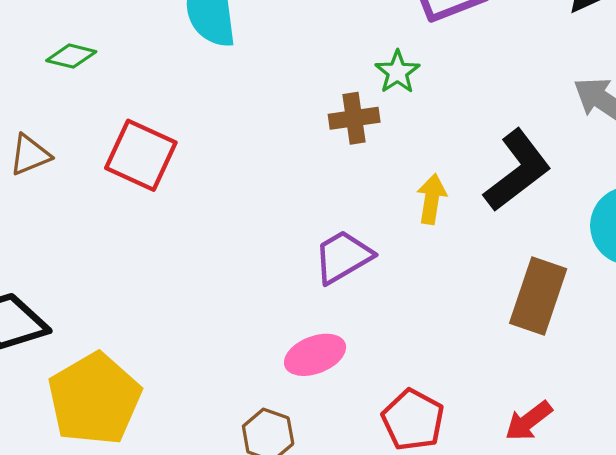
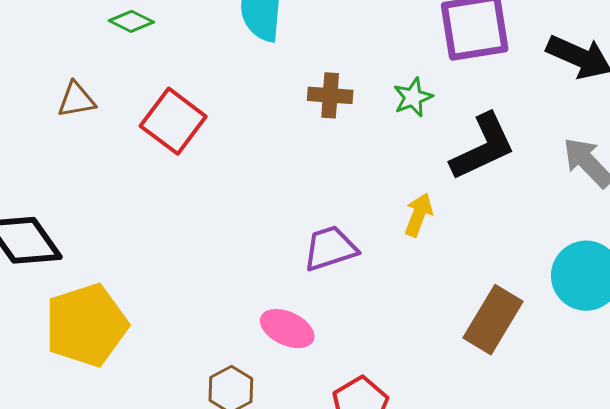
brown cross: (354, 118) -> (330, 95), moved
black L-shape: (517, 170) -> (483, 147), moved
pink ellipse: (315, 355) -> (287, 329), turned 34

